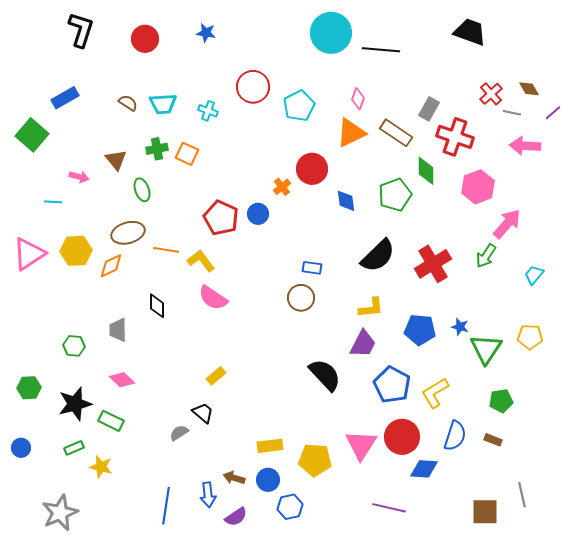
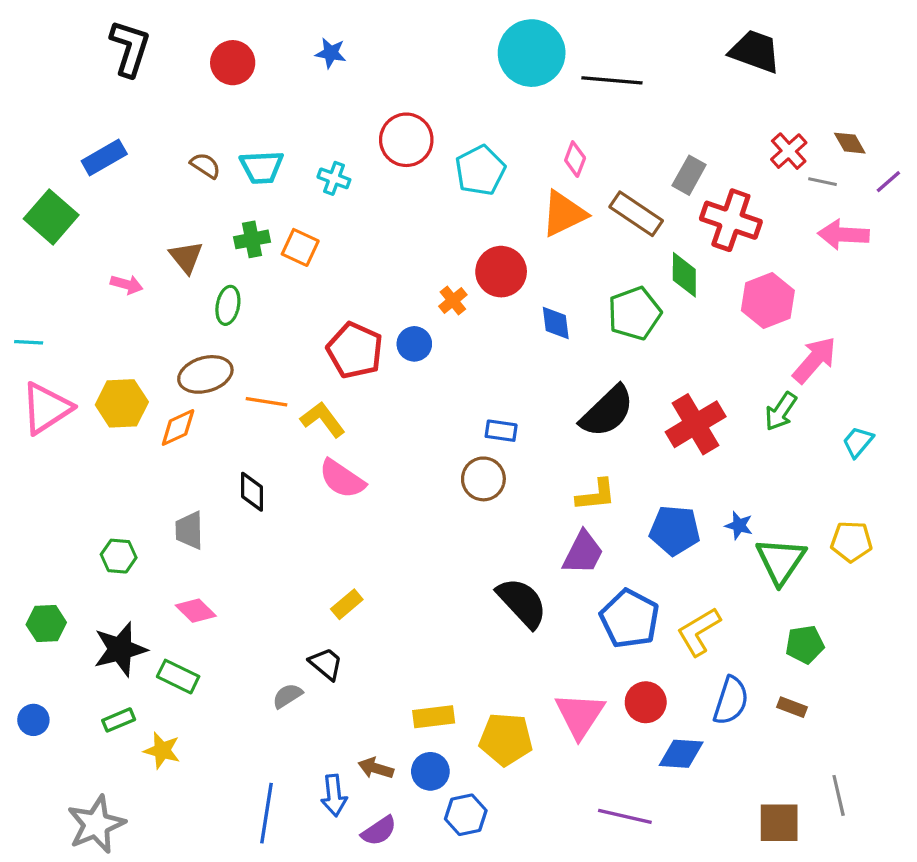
green ellipse: (142, 190) -> (228, 305), turned 30
cyan line: (53, 202) -> (29, 342), moved
red circle: (402, 437) -> (646, 702), size x0.7

